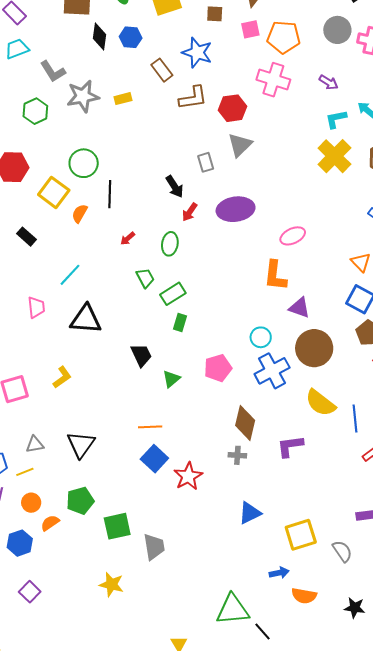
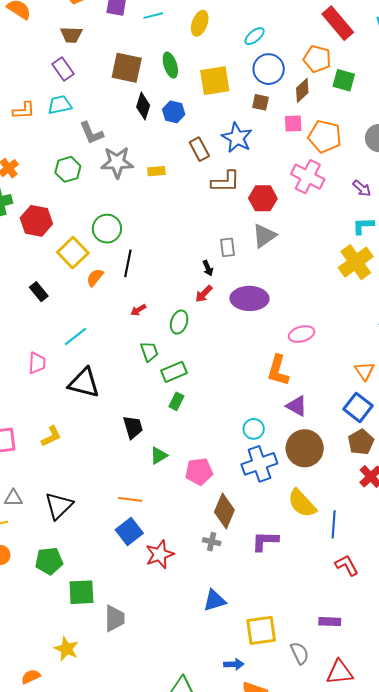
black arrow: (175, 187) -> (208, 268), moved, size x0.7
pink pentagon: (218, 368) -> (199, 472), moved
orange semicircle: (50, 523) -> (31, 677), moved

